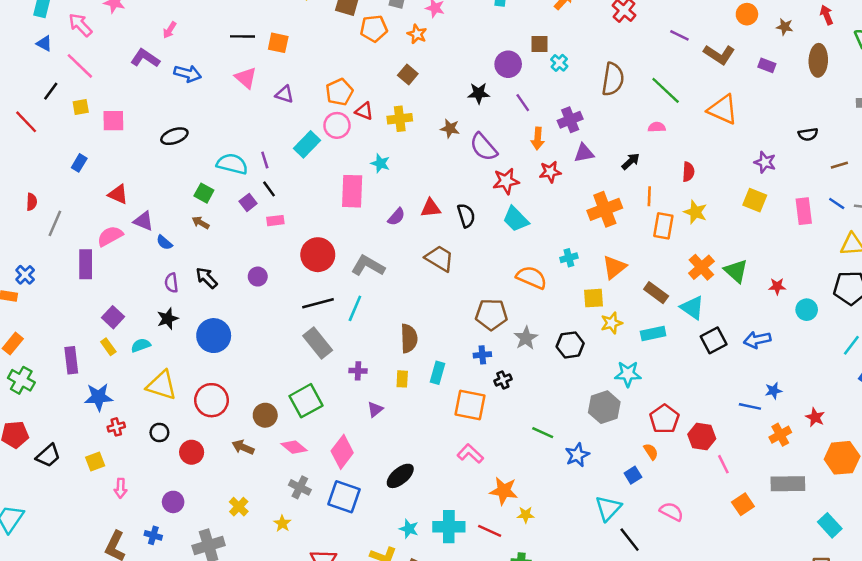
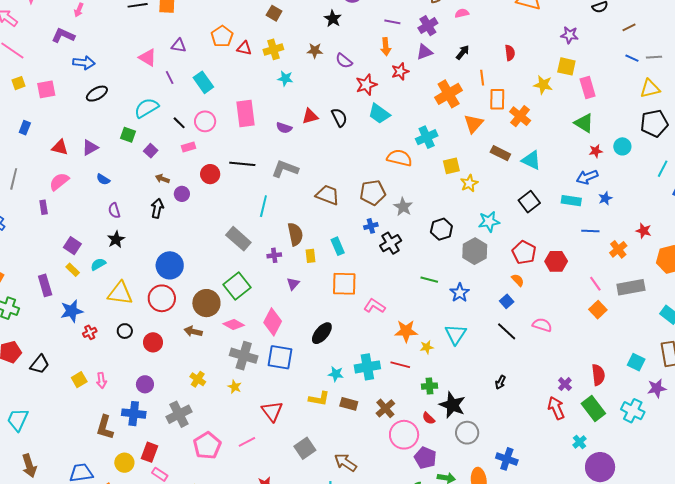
blue arrow: (188, 74) -> (84, 63), moved
pink triangle: (246, 78) -> (148, 58), moved
black star: (479, 93) -> (333, 19), turned -30
purple line: (523, 103) -> (392, 22), moved, turned -35
purple cross: (570, 120) -> (428, 26), moved
pink circle: (337, 125) -> (205, 121), moved
pink semicircle: (657, 127) -> (462, 13), moved
cyan rectangle: (307, 144) -> (203, 82), turned -70
purple semicircle: (484, 147) -> (344, 61), size x0.7
purple line: (265, 160) -> (170, 78), moved
cyan star: (380, 163) -> (285, 78), moved
cyan semicircle: (232, 164) -> (146, 108), turned -35
purple square: (248, 202) -> (151, 151), moved
pink rectangle: (804, 211) -> (588, 88), moved
yellow star: (695, 212) -> (543, 85), moved
purple semicircle: (396, 217) -> (284, 128), turned 77
purple triangle: (143, 221) -> (90, 147), moved, turned -42
brown arrow: (201, 223) -> (162, 179), moved
red circle: (318, 255) -> (210, 174), moved, size x0.7
brown trapezoid: (439, 258) -> (328, 195), moved
cyan cross: (569, 258) -> (427, 137), size x1.5
purple rectangle: (86, 264) -> (44, 207), size x0.6
gray L-shape: (368, 266) -> (285, 169), moved
orange triangle: (614, 267) -> (474, 124), moved
orange cross: (701, 267) -> (520, 116), moved
green triangle: (736, 271) -> (584, 123), moved
black arrow: (207, 278) -> (157, 208), moved, turned 66
red star: (777, 286) -> (596, 151), moved
black line: (318, 303) -> (242, 164), moved, turned 30
cyan rectangle: (653, 333) -> (571, 201), moved, turned 30
blue circle: (214, 336) -> (170, 265), moved
brown semicircle: (409, 338) -> (295, 234), moved
black square: (714, 340) -> (529, 202), moved
black hexagon: (570, 345) -> (441, 229), moved
cyan rectangle: (437, 373) -> (338, 246), turned -30
black cross: (503, 380) -> (391, 243), size x1.5
blue star: (773, 391) -> (605, 198), moved
orange square: (470, 405) -> (344, 284), moved
brown circle: (265, 415) -> (206, 303), size x1.4
yellow square: (95, 461) -> (79, 380), moved
pink line: (723, 464) -> (595, 284), moved
gray cross: (300, 487) -> (244, 356), size x1.5
cyan triangle: (608, 508) -> (456, 334), moved
blue cross: (153, 535) -> (134, 414), size x1.6
black line: (630, 540) -> (507, 331), moved

